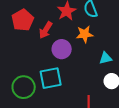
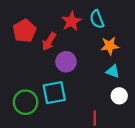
orange star: (85, 34) -> (110, 46), moved
cyan triangle: (106, 58) -> (113, 71), turned 32

